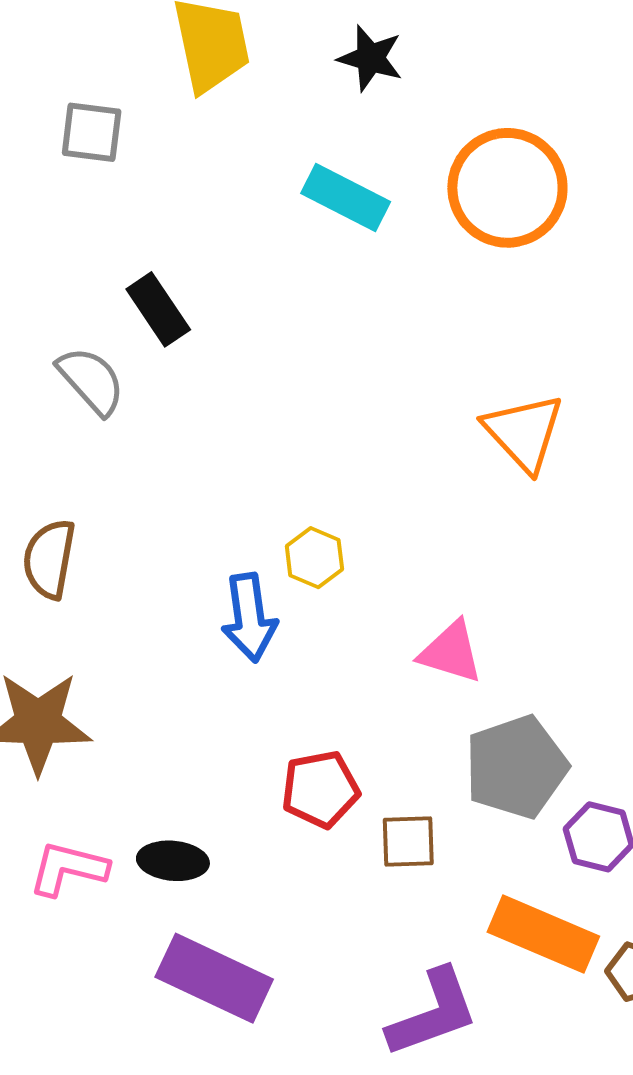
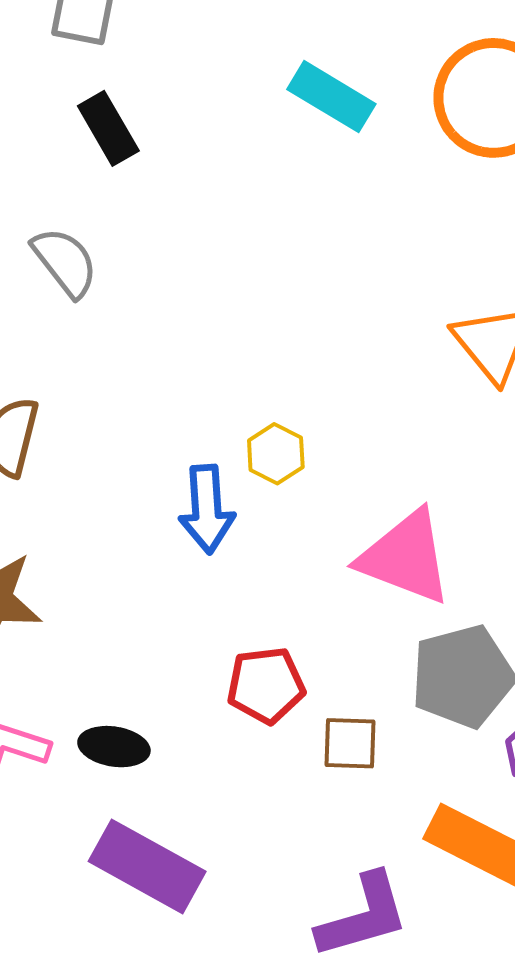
black rectangle: (158, 309) -> (108, 128), moved
pink triangle: (451, 652) -> (405, 557), size x1.5

